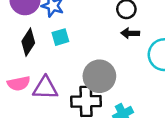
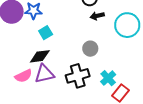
black diamond: (28, 42) -> (40, 56), moved, turned 65
gray circle: (99, 76) -> (90, 49), moved, size x0.6

